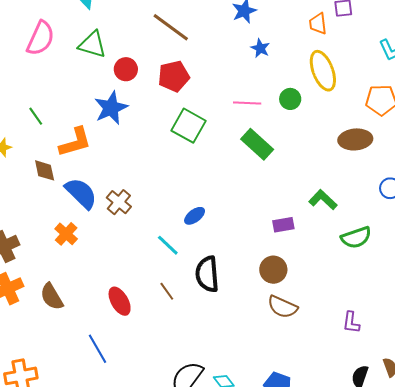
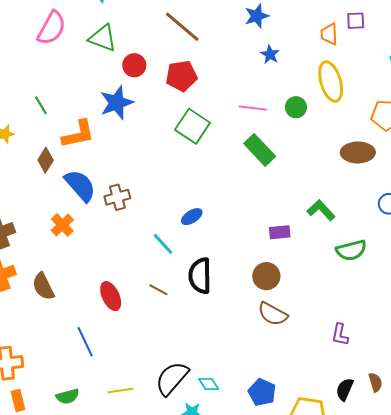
brown diamond: (45, 170) -> (46, 160), turned 40
brown cross: (119, 202) -> (117, 197), turned 30
brown line: (167, 291) -> (158, 290), turned -30

